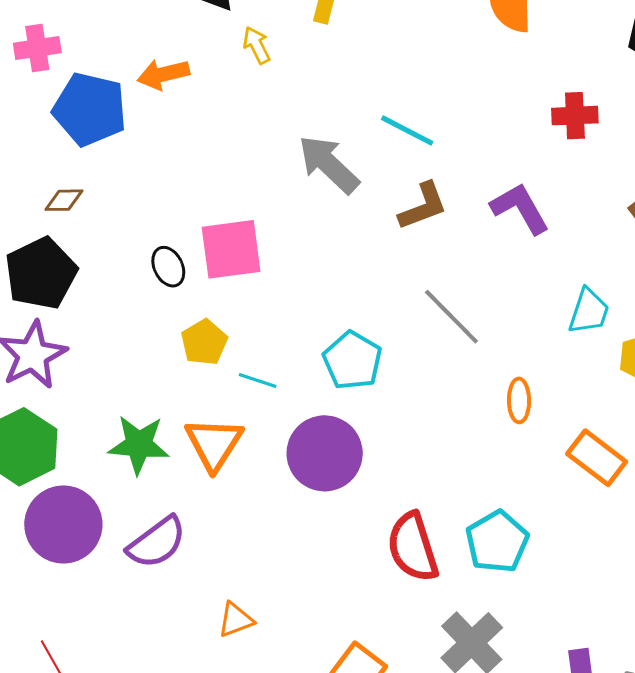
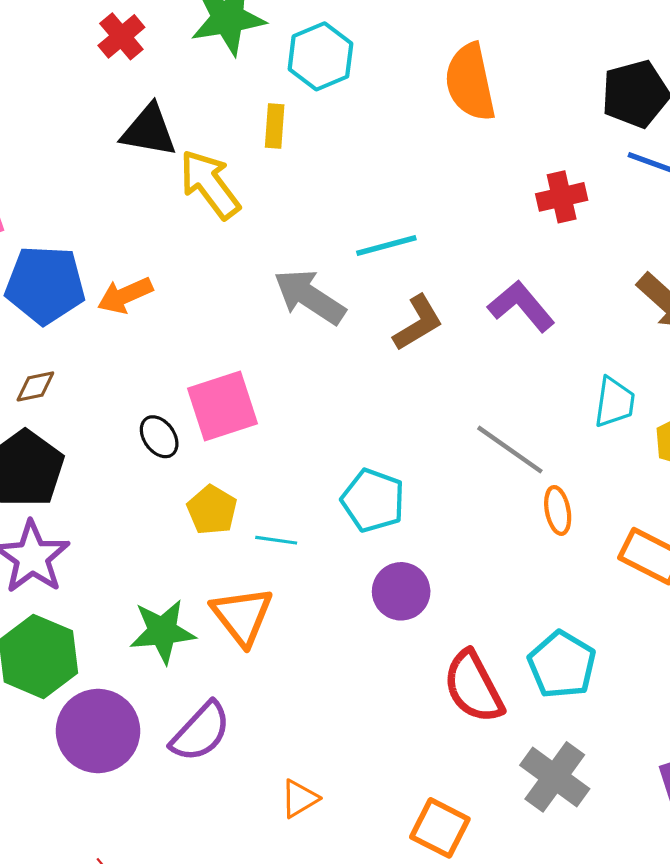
yellow arrow: (257, 45) -> (210, 184), size x1.8
orange arrow: (163, 74) -> (125, 295), moved
cyan line: (407, 131) -> (386, 246), turned -32
gray line: (451, 317) -> (510, 450), moved
purple circle: (325, 453) -> (401, 591), moved, size x0.7

